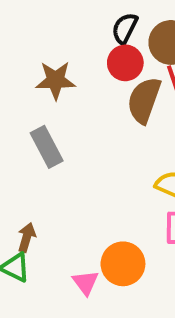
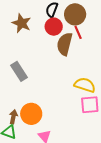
brown star: (56, 80) -> (21, 23), moved, turned 30
orange circle: (123, 264) -> (31, 114), moved

